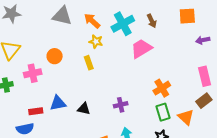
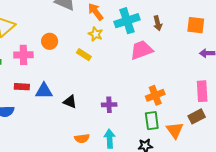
yellow rectangle: (89, 63) -> (84, 55), turned -48
red rectangle: (36, 111) -> (22, 87), moved

